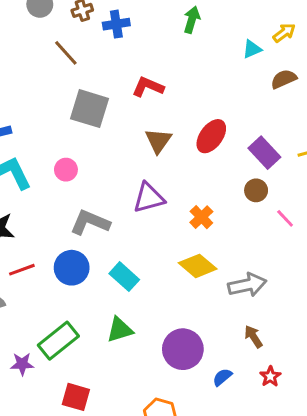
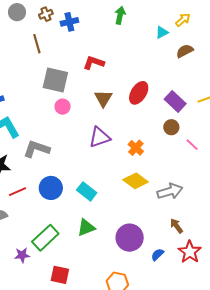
brown line: (66, 53) -> (37, 44), turned 30
pink circle: (66, 170) -> (63, 107), moved
gray L-shape: (90, 222) -> (37, 149), moved
red star: (270, 376) -> (190, 252), size x1.6

